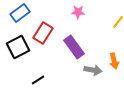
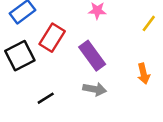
gray arrow: (93, 70) -> (95, 89), moved

